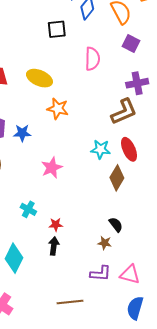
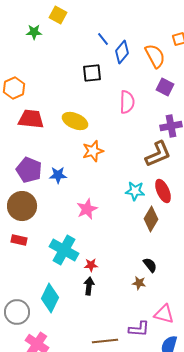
orange star: (58, 109) -> (93, 151), turned -30
cyan cross: (28, 209) -> (64, 250), size x1.8
purple L-shape: (101, 273) -> (139, 329), moved

